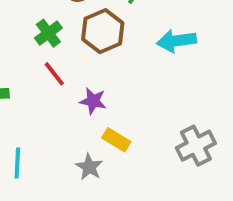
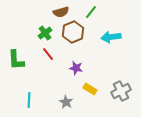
purple star: (93, 101) -> (76, 68), moved
yellow rectangle: (116, 140) -> (90, 89), moved

